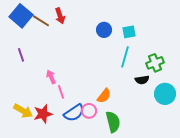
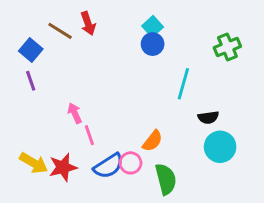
blue square: (21, 16) -> (31, 50), moved, size x0.7
cyan square: (129, 32) -> (153, 26), moved, turned -32
green cross: (155, 63) -> (227, 47), moved
cyan circle: (165, 94) -> (220, 147), moved

